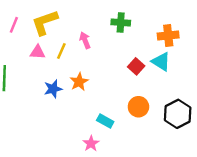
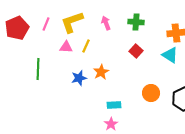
pink arrow: (85, 40) -> (106, 23), moved
red square: (136, 66) -> (136, 51), moved
cyan rectangle: (105, 121) -> (114, 105), moved, turned -32

